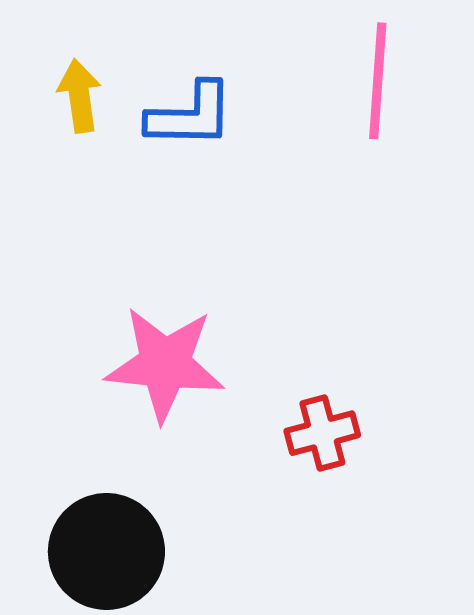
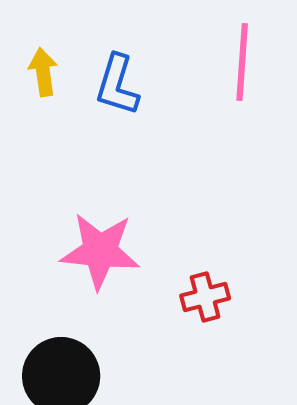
blue L-shape: (190, 115) -> (117, 85), turned 106

